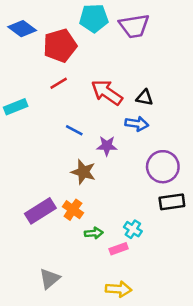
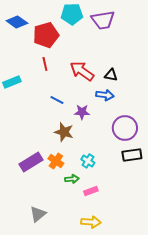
red line: (59, 83) -> (45, 64), turned -72
cyan cross: (133, 229) -> (88, 161), moved

